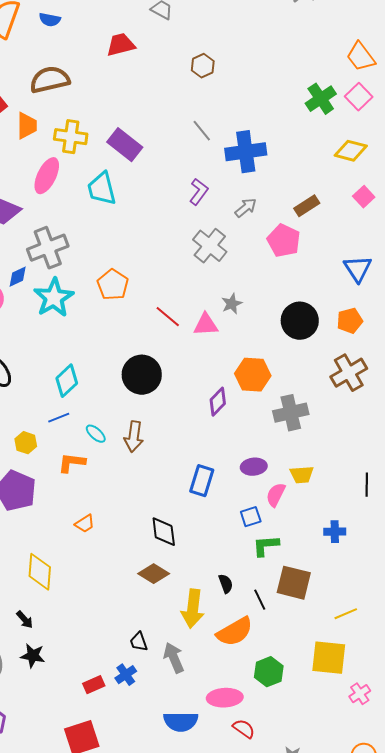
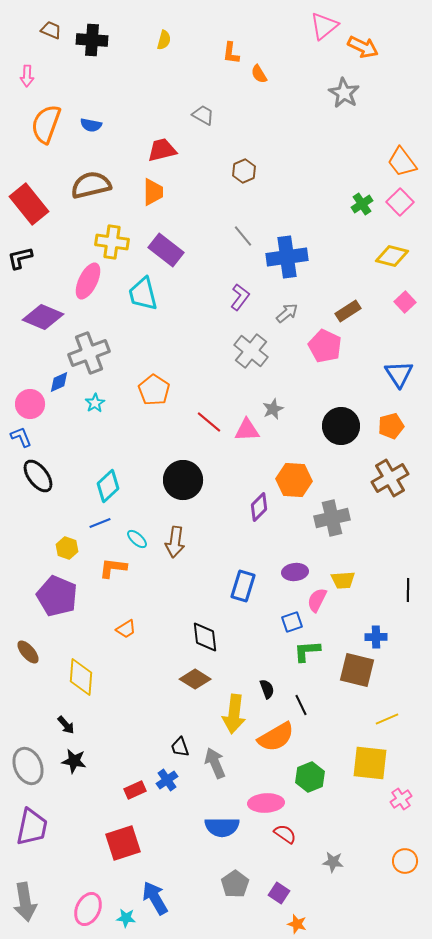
green cross: (321, 99) -> (362, 204), size x0.7
orange trapezoid: (27, 126) -> (153, 192), moved
cyan star: (54, 298) -> (95, 403), size x0.5
brown square: (294, 583) -> (357, 670), moved

